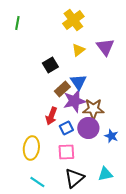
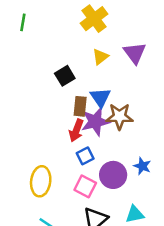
brown rectangle: (62, 89) -> (80, 106), turned -42
brown star: (93, 109) -> (119, 116), moved
red arrow: (51, 116) -> (76, 130), moved
purple circle: (88, 128) -> (113, 175), moved
pink square: (66, 152) -> (85, 186), turned 30

